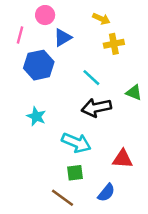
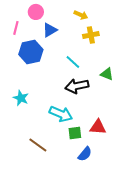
cyan star: (36, 116) -> (21, 98), moved
green square: (75, 173) -> (75, 133), moved
brown line: (63, 198) -> (38, 145), moved

